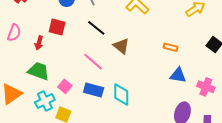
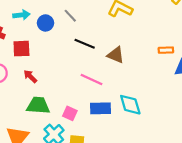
red square: (57, 27) -> (21, 49), moved
red arrow: (39, 43) -> (30, 76), turned 136
orange rectangle: (170, 47) -> (166, 50), moved

